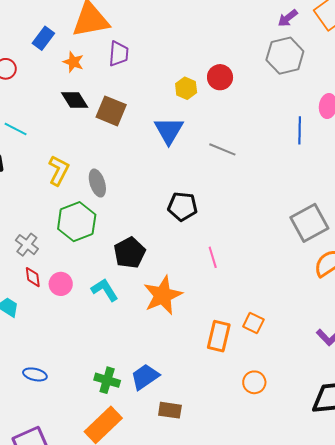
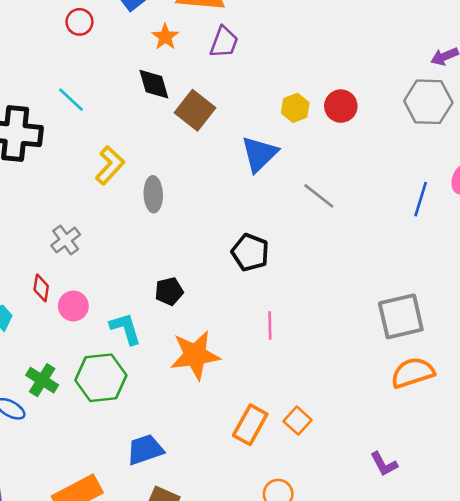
green hexagon: (77, 222) -> (101, 378), moved
gray cross: (27, 245) -> (66, 240), moved
black pentagon: (130, 253) -> (169, 291), size x0.7
green cross: (107, 380) -> (42, 380), moved

